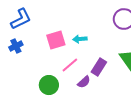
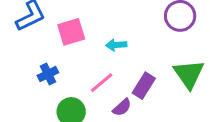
pink square: (56, 40) -> (71, 32), moved
blue cross: (16, 46) -> (48, 74), moved

